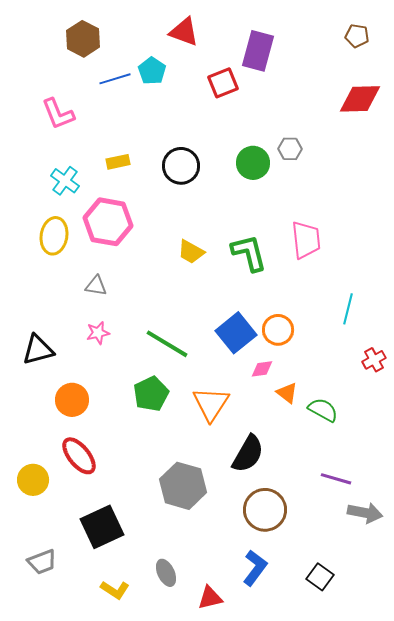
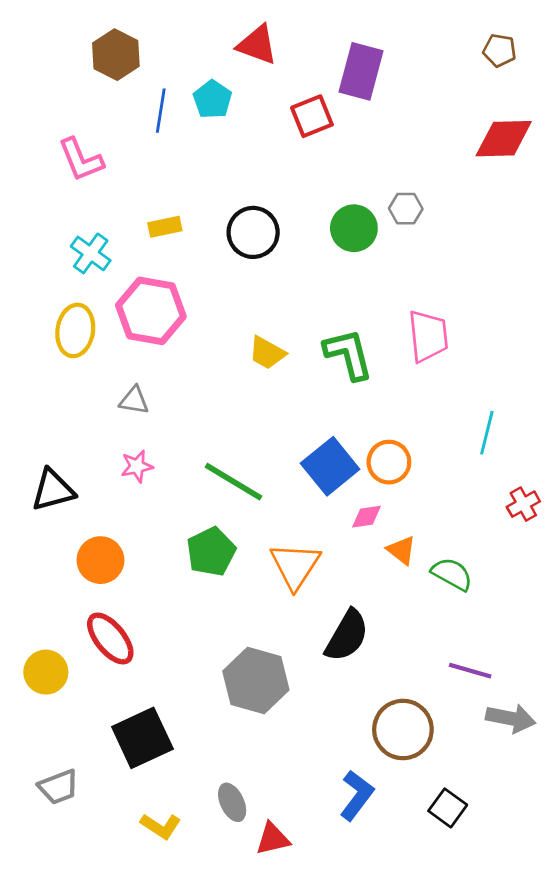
blue line: (115, 79) -> (161, 111), turned -64
brown circle: (265, 510) -> (403, 730), moved
red triangle: (210, 598) -> (273, 839), moved

